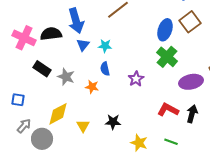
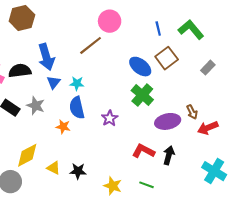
blue ellipse: (165, 30) -> (140, 67), turned -70
blue semicircle: (105, 69) -> (77, 108), size x1.5
gray star: (66, 77) -> (36, 106), moved
black star: (113, 122) -> (78, 171), moved
yellow triangle: (83, 126) -> (54, 168), turned -32

